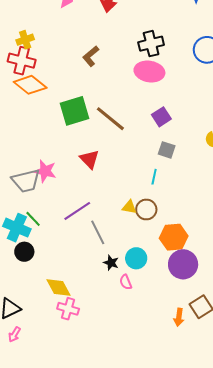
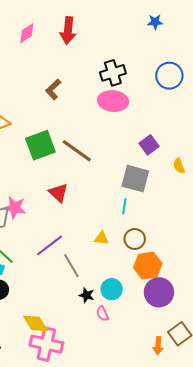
purple square: (161, 117) -> (149, 145), moved
gray square: (167, 150) -> (135, 179), size x1.6
brown circle: (146, 209) -> (135, 239), moved
pink cross: (68, 309) -> (46, 344), size x1.5

